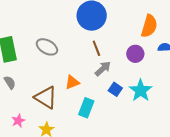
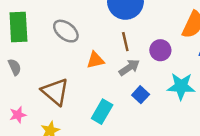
purple circle: (135, 54) -> (160, 50), moved
orange triangle: (72, 82) -> (95, 60), moved
cyan star: (141, 90) -> (181, 86), moved, turned 30

